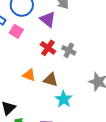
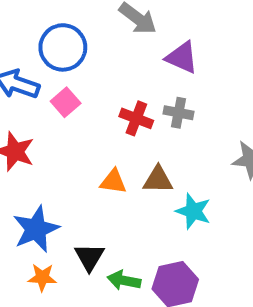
purple triangle: (48, 19) -> (182, 57), moved
pink square: (16, 31) -> (66, 102), turned 32

